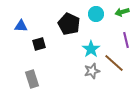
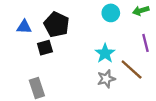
black pentagon: (69, 24) -> (57, 25), moved

